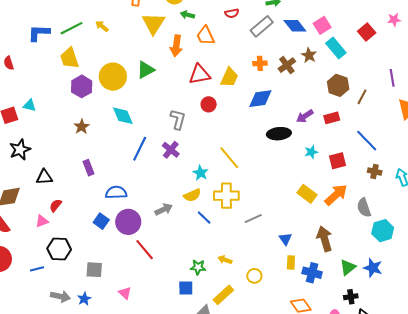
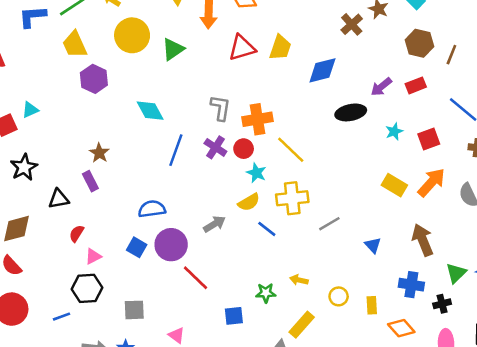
orange cross: (260, 63) -> (258, 119), moved, size x1.6
yellow circle: (113, 77) -> (132, 35), moved
red circle: (209, 104) -> (244, 149), moved
cyan triangle: (30, 105) -> (30, 110), turned -32
brown star: (82, 127) -> (99, 153), moved
purple rectangle: (89, 168) -> (90, 181), moved
pink triangle: (42, 221) -> (93, 256), moved
yellow rectangle: (291, 263) -> (372, 305), moved
blue square: (186, 288) -> (234, 316), moved
black cross: (351, 297) -> (442, 304), moved

